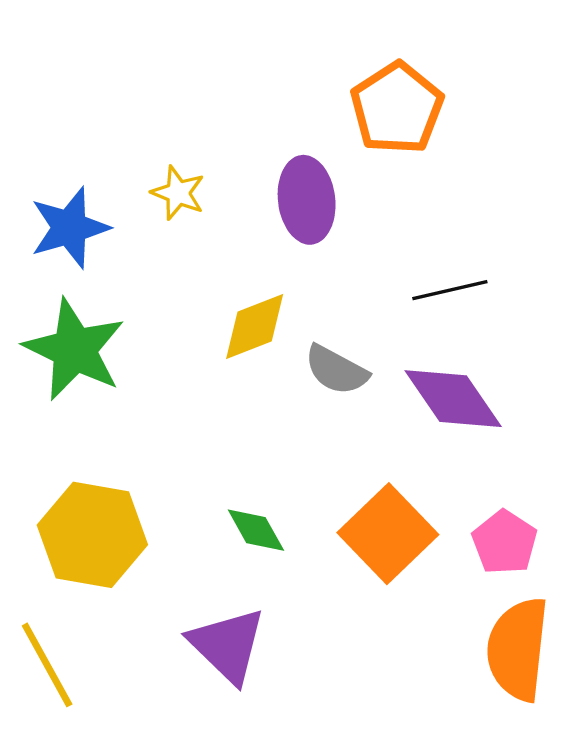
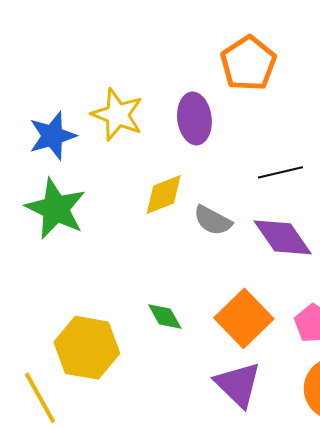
yellow star: (178, 193) -> (117, 115), size x1.6
yellow hexagon: (92, 535) -> (87, 348), moved
purple triangle: (227, 645) -> (238, 384), moved

